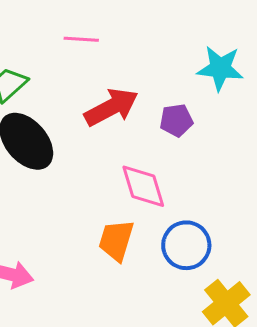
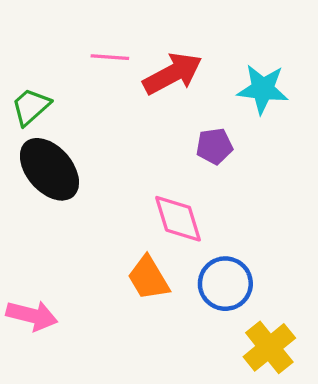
red arrow: (111, 107) -> (173, 74), moved
orange trapezoid: (116, 240) -> (148, 278), turned -48

